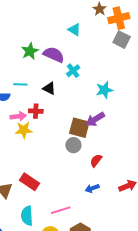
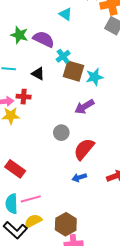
green star: (30, 51) -> (19, 35), turned -30
brown square: (79, 128) -> (74, 71), moved
red semicircle: (96, 161) -> (84, 149), size x1.6
pink line: (61, 210) -> (31, 199), moved

